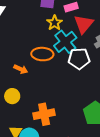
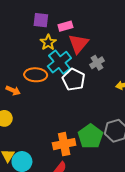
white pentagon: (79, 59) -> (74, 80), turned 30
orange cross: (44, 114) -> (64, 144), moved

